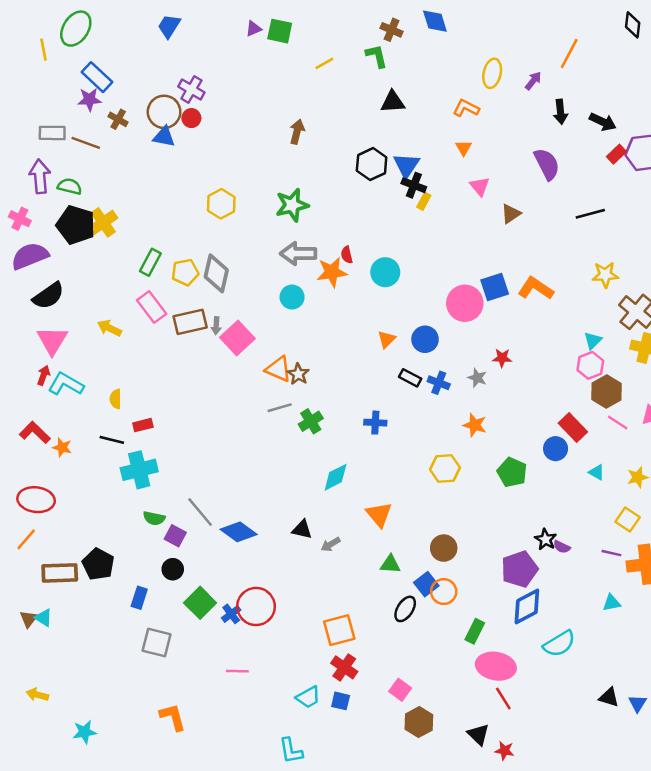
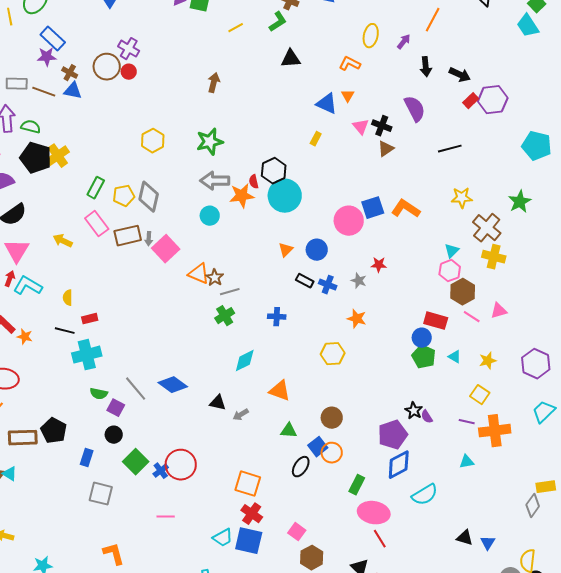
green L-shape: (377, 56) -> (278, 22), turned 70
blue triangle: (164, 137) -> (73, 91), moved
black hexagon: (372, 164) -> (274, 171), moved
blue triangle: (406, 165) -> (327, 104), moved, turned -40
black cross: (414, 185) -> (382, 126), moved
cyan circle: (385, 272) -> (285, 196), size x1.4
gray line: (280, 408) -> (230, 292), moved
red rectangle: (573, 428) -> (436, 321), turned -30
green pentagon: (512, 472) -> (424, 357), moved
orange triangle: (379, 515) -> (280, 391), turned -30
blue diamond: (239, 532) -> (173, 385), moved
purple semicircle: (562, 547) -> (427, 417), turned 32
orange square: (339, 630) -> (248, 484), turned 32
blue square: (341, 701) -> (249, 541), size x1.8

